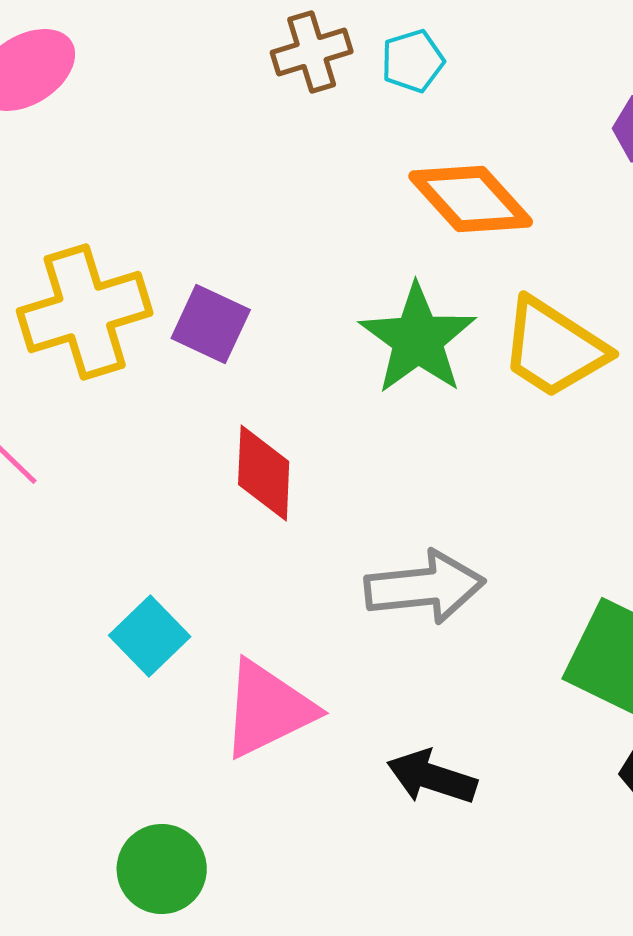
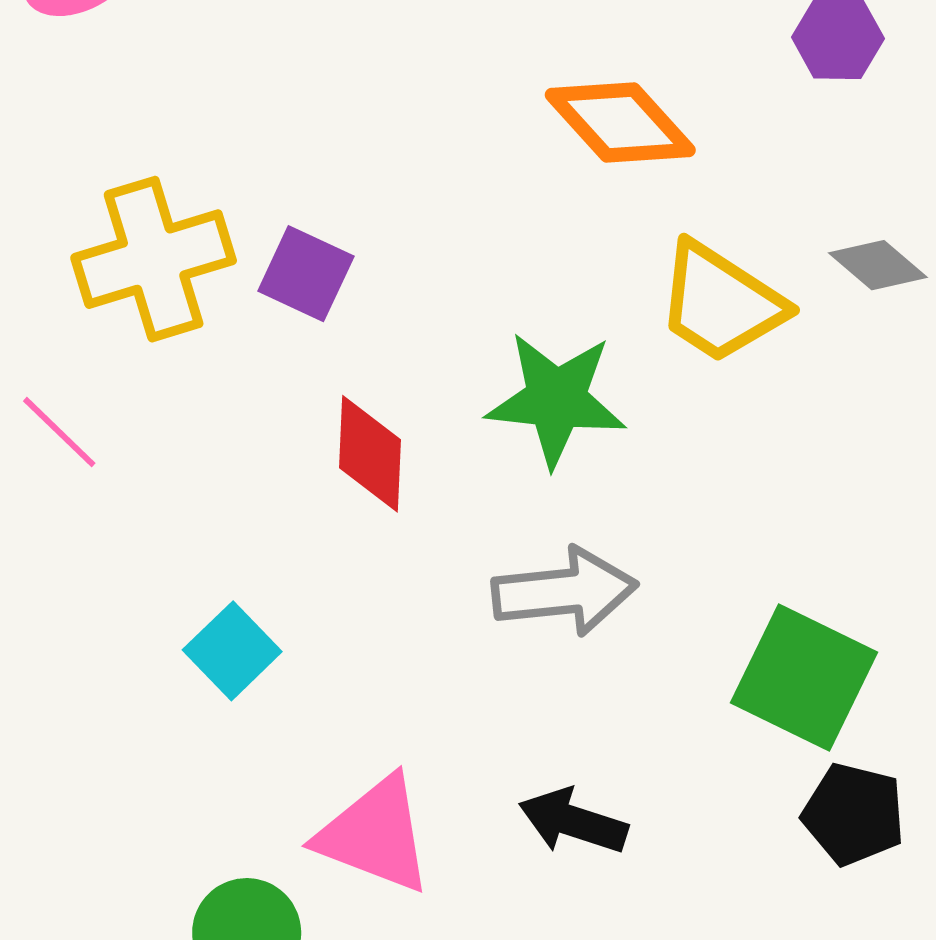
green star: (418, 339) -> (556, 399), moved, turned -30
pink triangle: (268, 709) -> (375, 835), moved, turned 47

